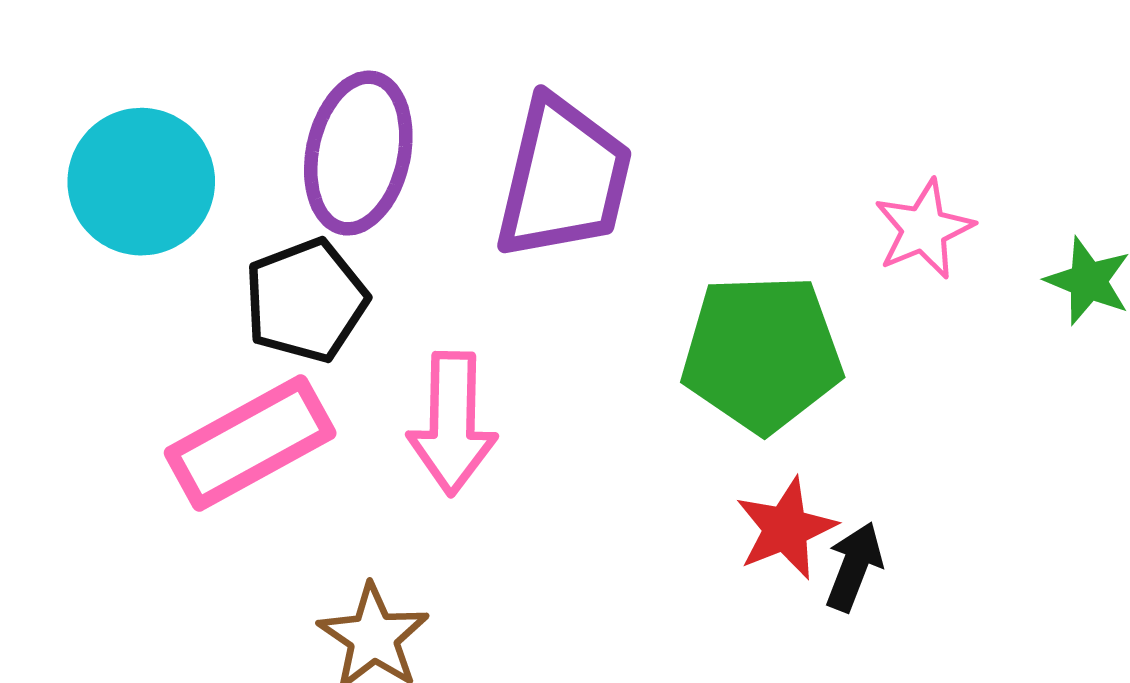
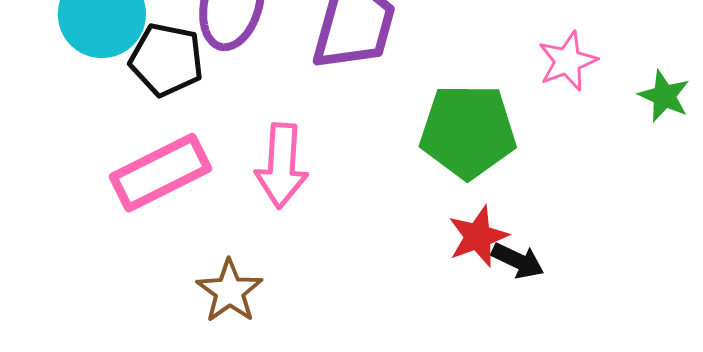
black pentagon: (306, 301) -> (166, 60), moved, turned 30
black arrow: (854, 567) -> (518, 261), turned 92

